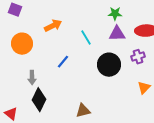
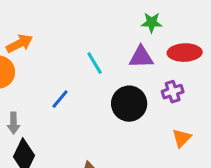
green star: (115, 14) -> (152, 23), moved
orange arrow: (53, 26) -> (20, 44), moved

